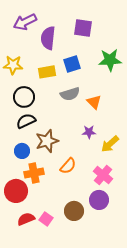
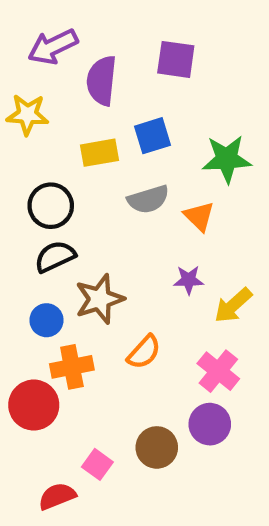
green star: (110, 60) -> (227, 159), moved
yellow star: (13, 65) -> (27, 115), moved
red semicircle: (26, 219) -> (57, 496), moved

